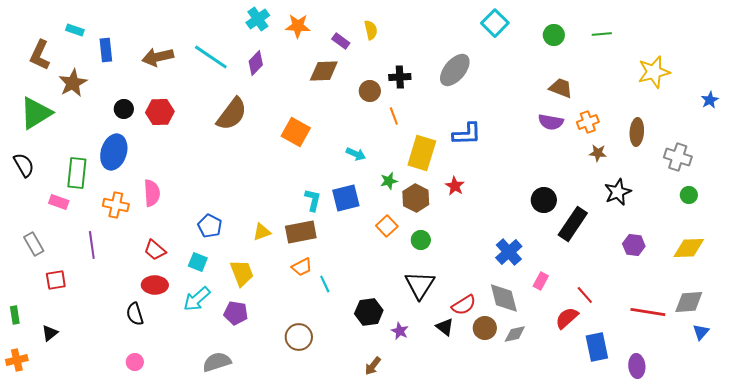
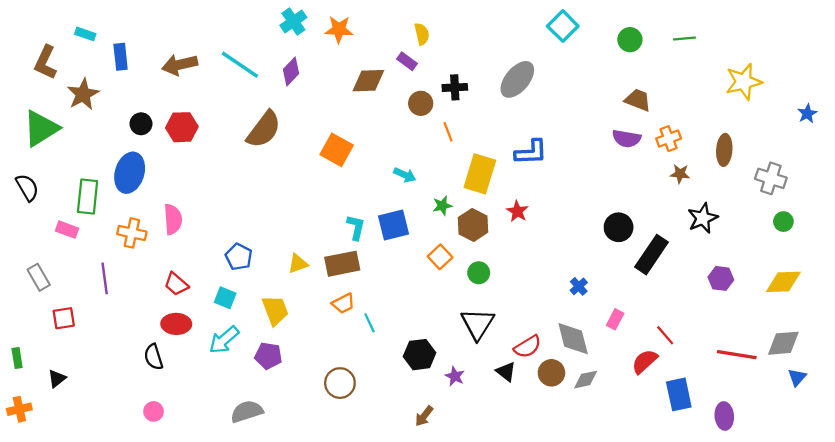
purple rectangle: (341, 41) -> (407, 61), moved
blue cross: (509, 252) -> (579, 286), size x0.6

